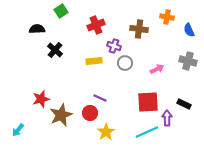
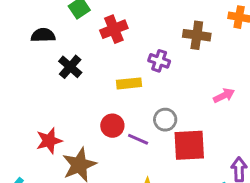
red cross: (96, 25) -> (114, 29), moved
gray circle: (125, 63) -> (165, 120), moved
red square: (148, 102) -> (189, 145), moved
red circle: (90, 113) -> (112, 126), moved

